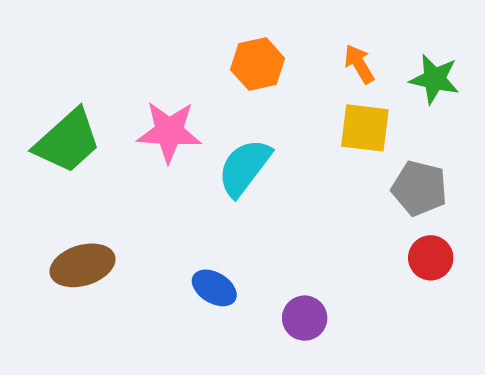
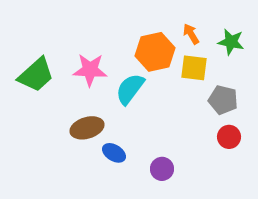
orange hexagon: (258, 64) -> (155, 52), moved, size x1.4
brown ellipse: (83, 265) -> (87, 128), moved

